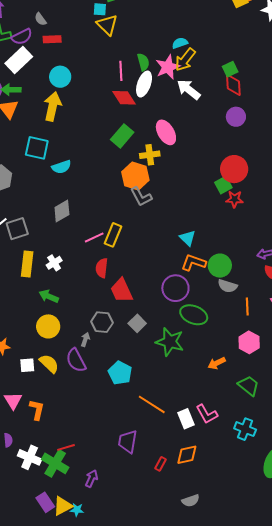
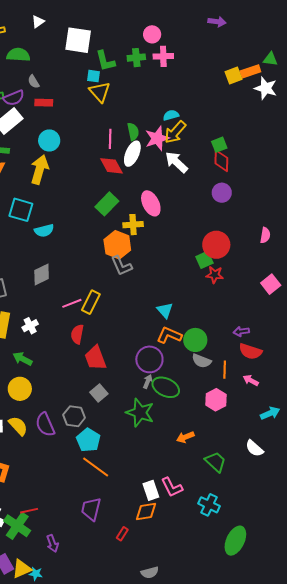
orange line: (247, 306) -> (225, 370), moved
gray hexagon: (102, 322) -> (74, 416), moved
gray square: (137, 323) -> (99, 393), moved
gray arrow: (85, 340) -> (148, 381), moved
pink hexagon: (249, 342) -> (216, 400), moved
orange line: (152, 404) -> (96, 467), moved
orange diamond: (187, 455) -> (146, 511), moved
purple arrow: (91, 478) -> (52, 543), turned 132

